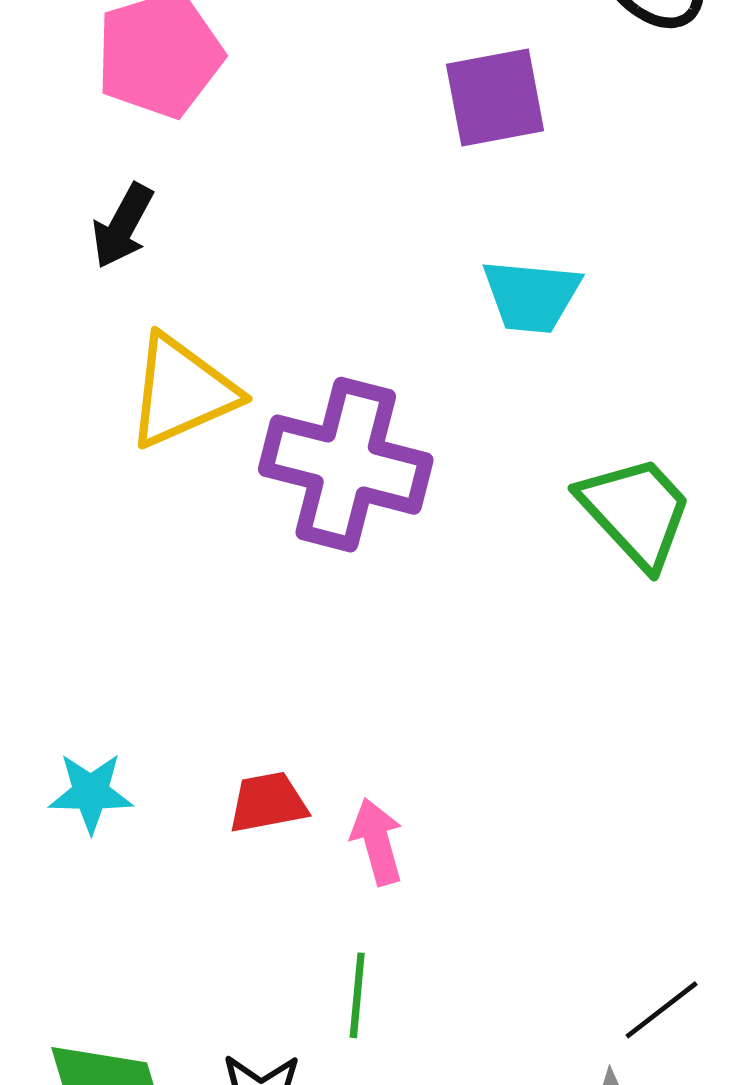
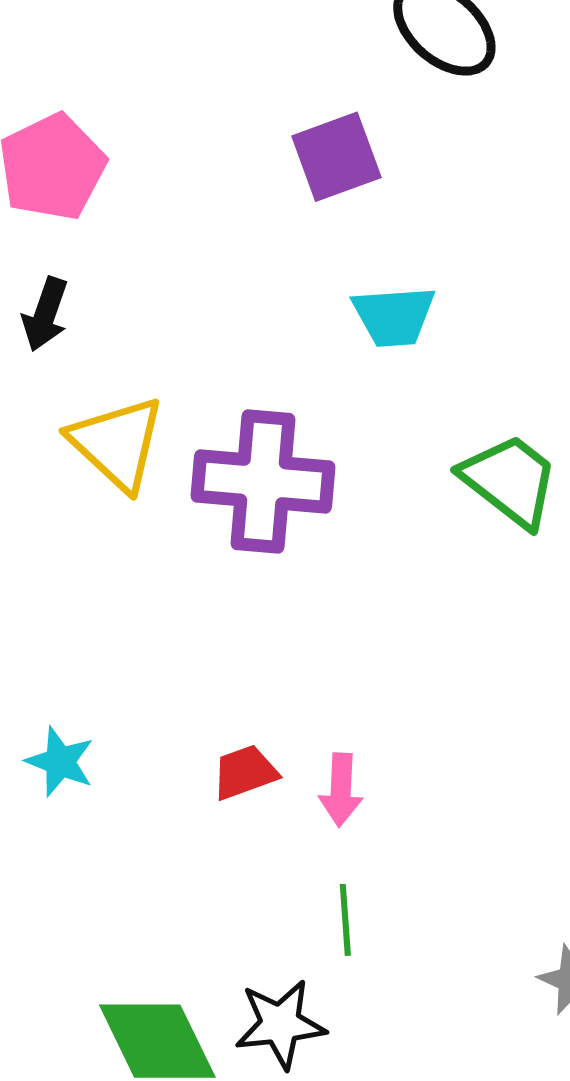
yellow triangle: (182, 391) -> (117, 443), turned -44
cyan star: (91, 793) -> (60, 762), moved, turned 30
pink arrow: (377, 842) -> (341, 790), turned -152

